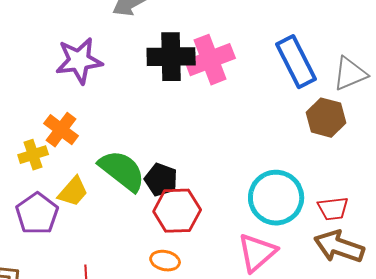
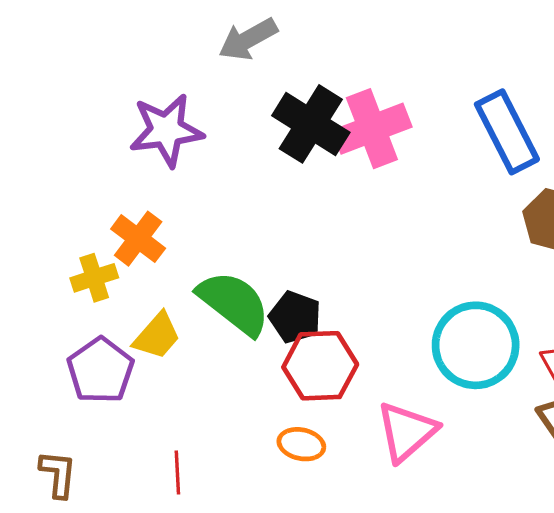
black cross: (171, 57) -> (311, 124), turned 33
pink triangle: (257, 253) -> (407, 432), moved

